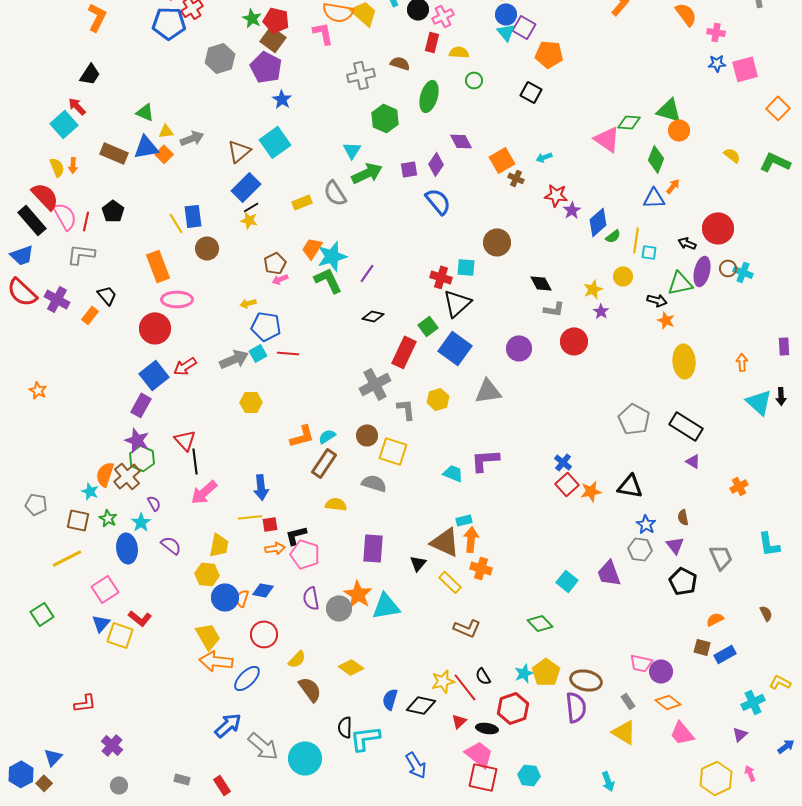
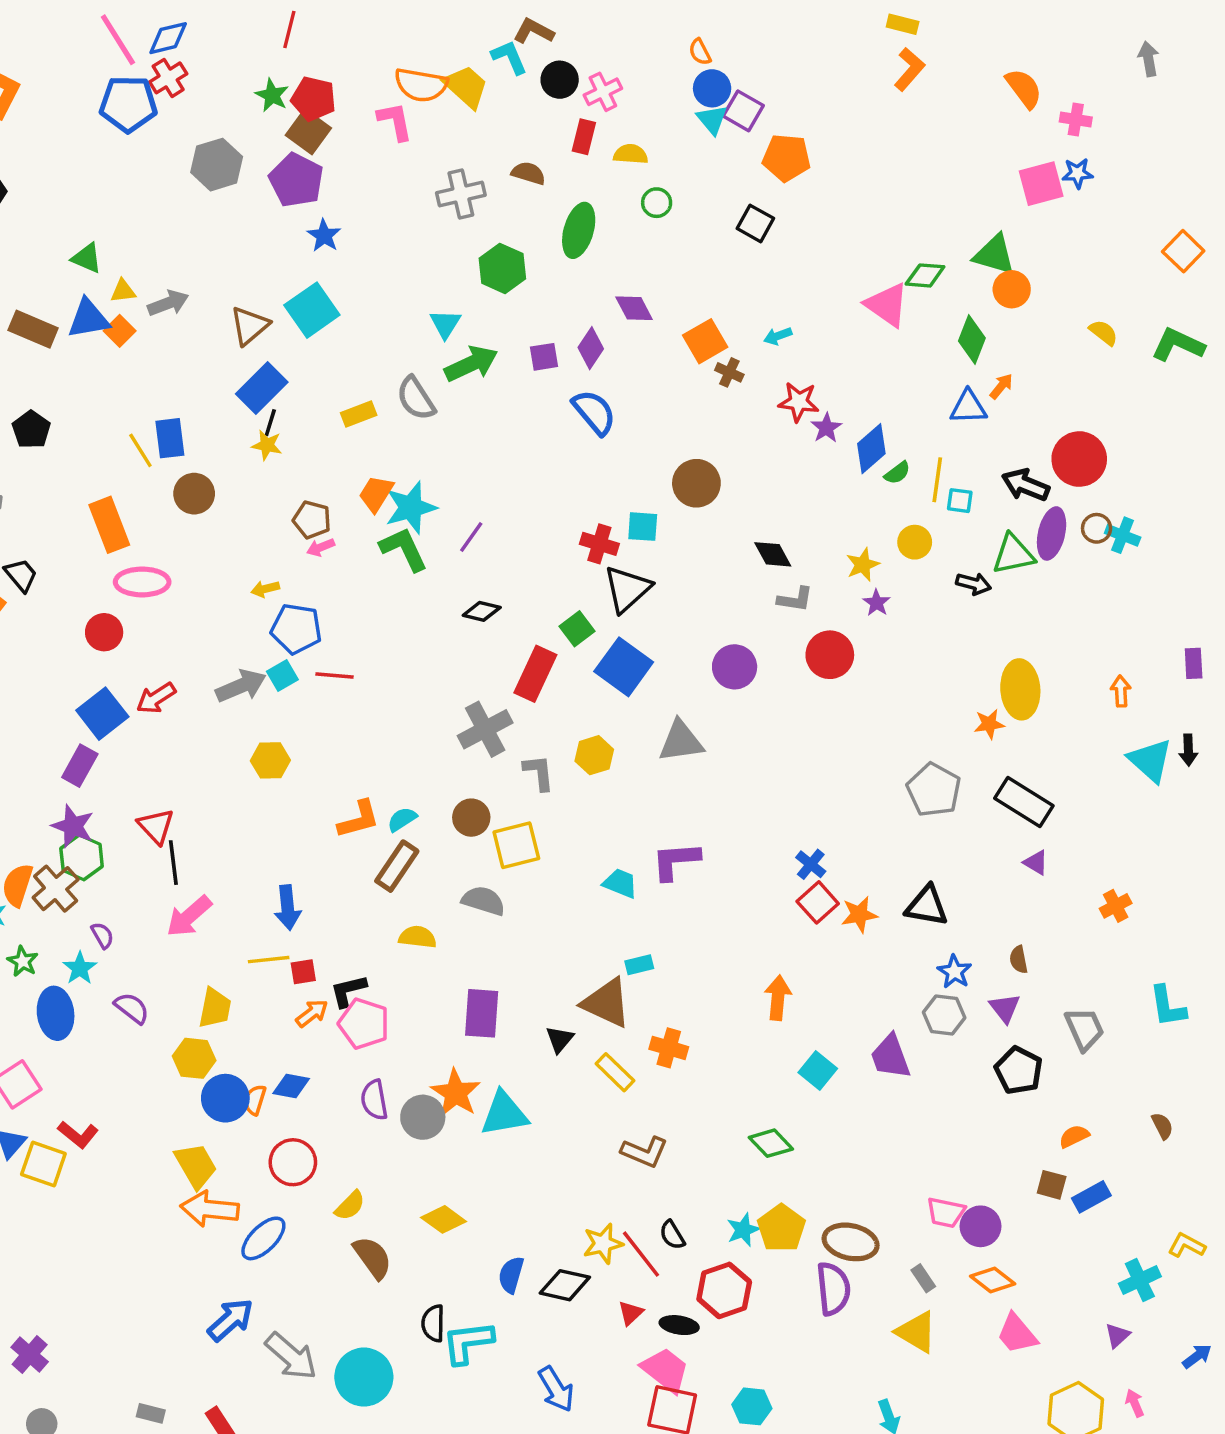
pink square: (745, 69) -> (1041, 184), moved
black line: (251, 207) -> (270, 423), turned -42
black arrow: (687, 243) -> (1026, 485), size x1.5
brown pentagon: (275, 263) -> (312, 520), turned -30
orange star: (666, 320) -> (989, 724), moved, turned -30
red circle: (155, 328) -> (104, 632), size x0.7
yellow square: (393, 451) -> (516, 845), turned -32
orange arrow: (471, 539) -> (778, 998), moved
orange arrow: (275, 548) -> (312, 1013), turned -30

